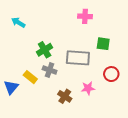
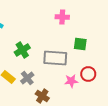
gray cross: (50, 70) -> (27, 78), moved, turned 32
pink star: (88, 88) -> (71, 81), moved

